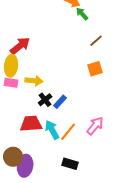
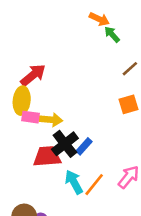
pink rectangle: (11, 83) -> (31, 117), moved
black cross: (45, 100) -> (65, 144), size x1.5
red trapezoid: (31, 124) -> (47, 157), moved

